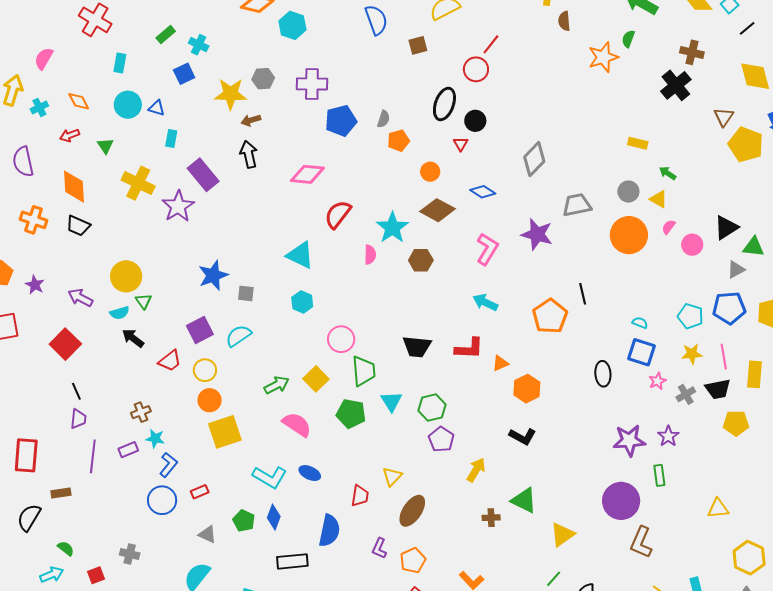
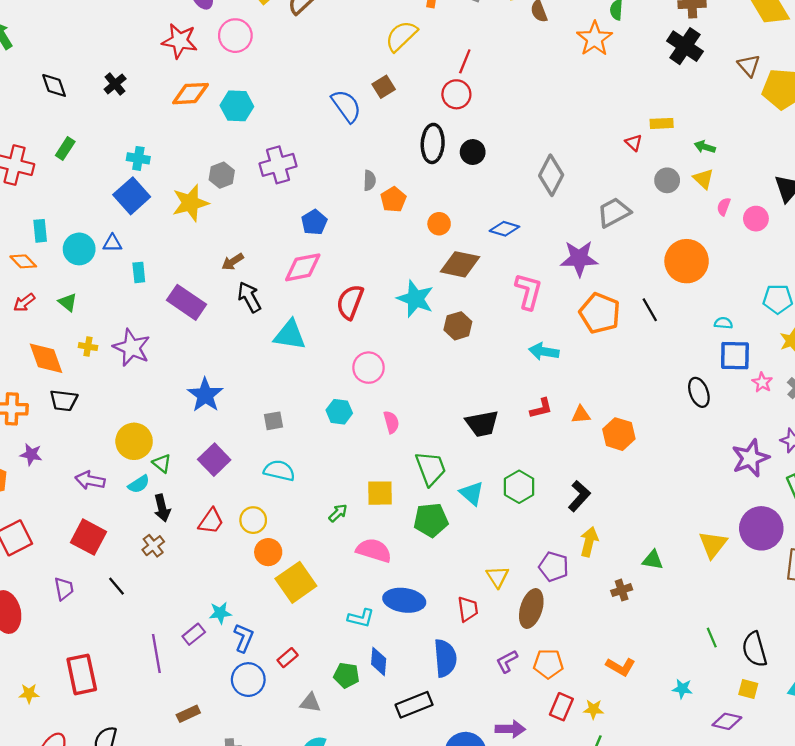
blue semicircle: (376, 20) -> (346, 106), moved
green rectangle: (166, 35) -> (65, 149), moved
cyan rectangle: (120, 63) -> (40, 231), moved
blue square: (184, 74) -> (132, 196), size x1.4
brown arrow: (251, 120) -> (233, 262), moved
blue pentagon: (341, 121) -> (314, 222), moved, size x0.7
red triangle: (461, 144) -> (634, 143), moved
black arrow: (249, 154) -> (249, 297), moved
yellow cross: (138, 183) -> (88, 347), moved, size x0.5
yellow triangle: (659, 199) -> (703, 179), turned 30
purple star: (178, 206) -> (132, 348), moved
orange circle: (629, 235) -> (687, 261), moved
cyan triangle: (300, 255) -> (290, 335), moved
pink semicircle: (370, 255) -> (391, 422), moved
blue star: (213, 275) -> (205, 395), moved
purple star: (35, 285) -> (31, 454), moved
orange pentagon: (550, 316) -> (600, 313), moved
purple square: (200, 330) -> (214, 460), moved
cyan semicircle: (238, 336) -> (279, 471), turned 64
black arrow: (133, 338) -> (162, 508), turned -125
pink circle: (341, 339) -> (368, 368), moved
red L-shape: (469, 348) -> (541, 408), size x0.7
orange triangle: (500, 363) -> (581, 415), turned 36
yellow square: (316, 379) -> (380, 493), turned -30
green arrow: (277, 385) -> (338, 513), size x0.7
brown cross: (141, 412) -> (153, 546), moved
purple trapezoid: (78, 419) -> (64, 589), moved
black L-shape: (523, 436) -> (579, 496), moved, turned -60
purple pentagon: (441, 439) -> (554, 567), moved
blue ellipse: (310, 473) -> (404, 600), size x1.6
cyan L-shape: (270, 477) -> (361, 618), size x0.7
brown rectangle: (61, 493) -> (188, 714), moved
green triangle: (524, 500) -> (653, 560), size x0.7
yellow triangle: (562, 534) -> (713, 544), moved
purple L-shape: (379, 548) -> (507, 661), turned 55
orange pentagon: (413, 560) -> (548, 664), turned -30
green line: (554, 579) -> (712, 638), turned -48

